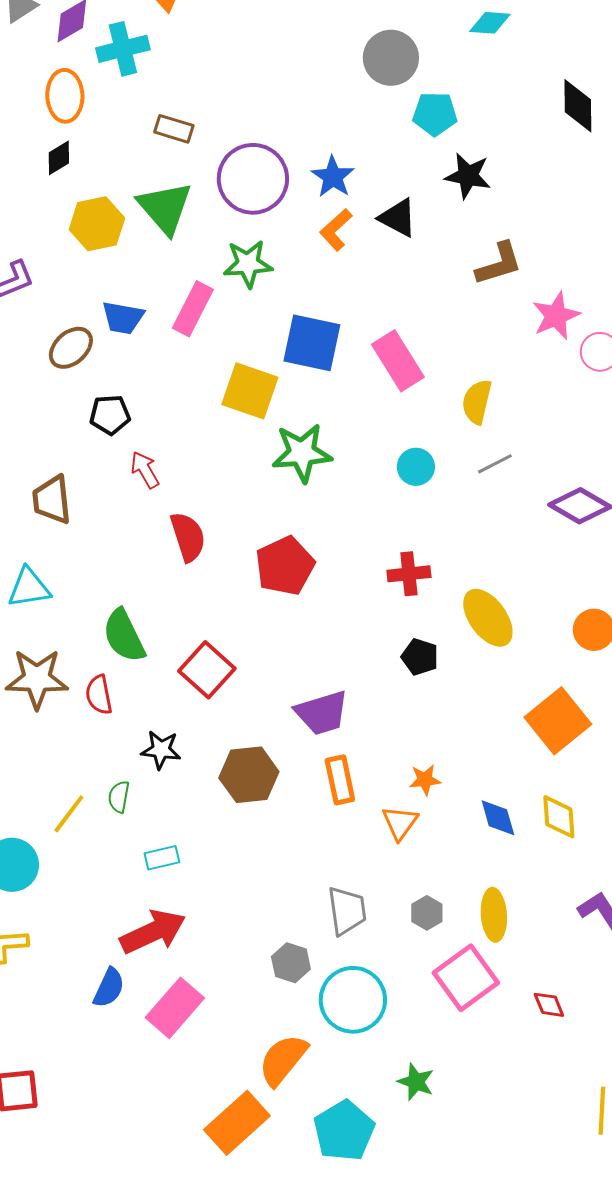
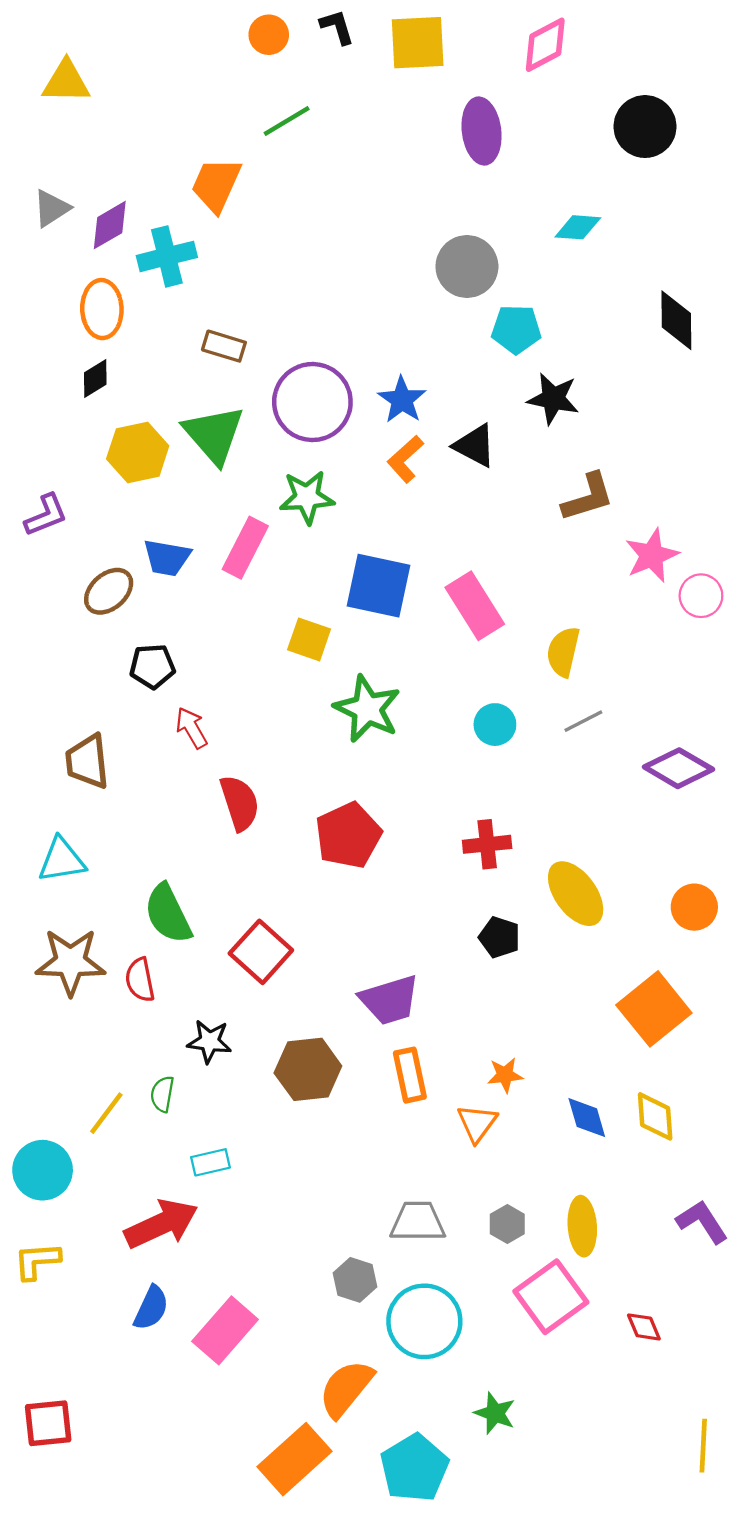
yellow square: (250, 391) -> (309, 639), size x0.7
green star: (302, 453) -> (367, 709), turned 30
gray trapezoid: (347, 911) -> (418, 1222), turned -82
red arrow: (153, 932) -> (161, 1224), moved

